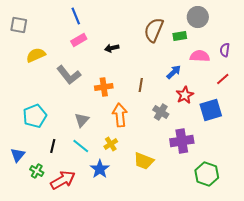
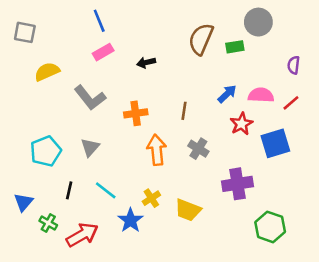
pink semicircle: (200, 56) -> (261, 95), moved
gray cross: (161, 112) -> (198, 149), moved
gray triangle: (82, 120) -> (90, 147), moved
yellow cross: (111, 144) -> (151, 198), moved

